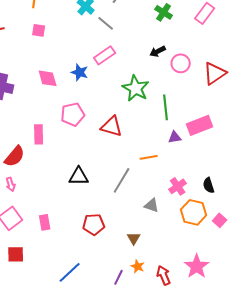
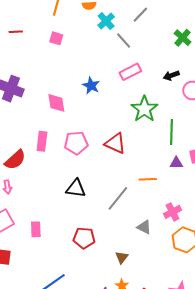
pink rectangle: (105, 55) -> (130, 72), moved
pink diamond: (48, 78) -> (56, 103), moved
pink pentagon: (73, 114) -> (76, 143), moved

